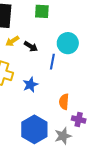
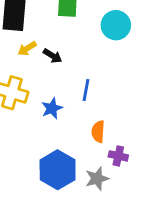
cyan circle: (68, 43) -> (116, 25), moved
blue line: (52, 62) -> (86, 90), moved

